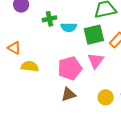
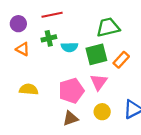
orange triangle: (14, 48) -> (23, 49), moved
yellow circle: (106, 97) -> (102, 112), moved

